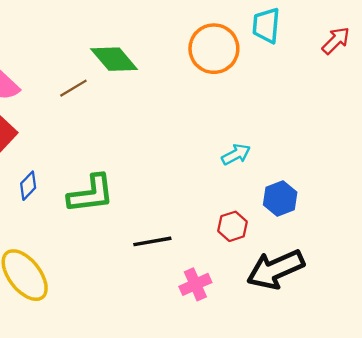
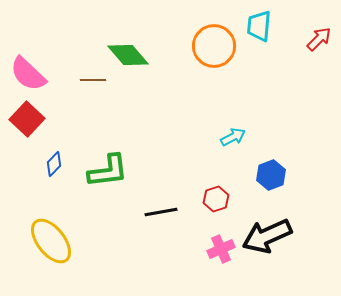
brown line: (73, 88) -> (93, 80), turned 30
red hexagon: (233, 226) -> (216, 199), moved
pink cross: (195, 284) -> (221, 249), moved

